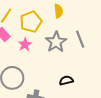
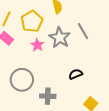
pink star: (25, 44) -> (37, 45), moved

